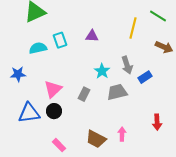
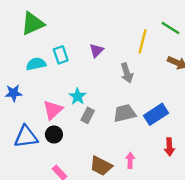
purple triangle: (92, 36) -> (97, 50), turned -48
gray arrow: (127, 65) -> (127, 73), moved
cyan star: (102, 71) -> (77, 96), moved
blue rectangle: (145, 77) -> (156, 114), moved, size x1.5

